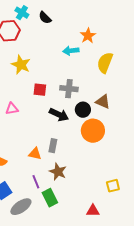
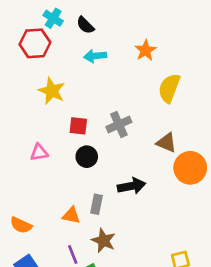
cyan arrow: (71, 51) -> (95, 56), moved
gray cross: (69, 89) -> (119, 124), turned -30
black circle: (83, 110) -> (87, 157), moved
black arrow: (59, 115) -> (131, 186), moved, turned -36
orange circle: (93, 131) -> (190, 168), moved

